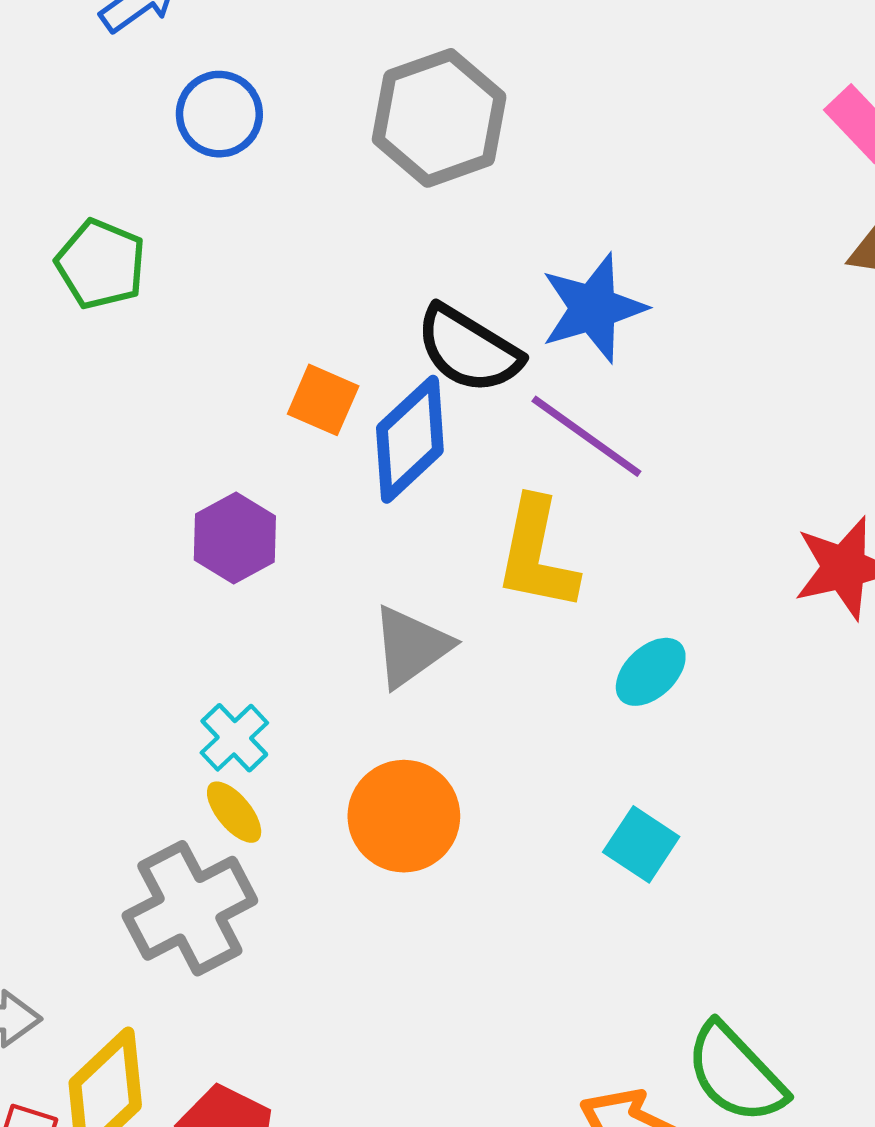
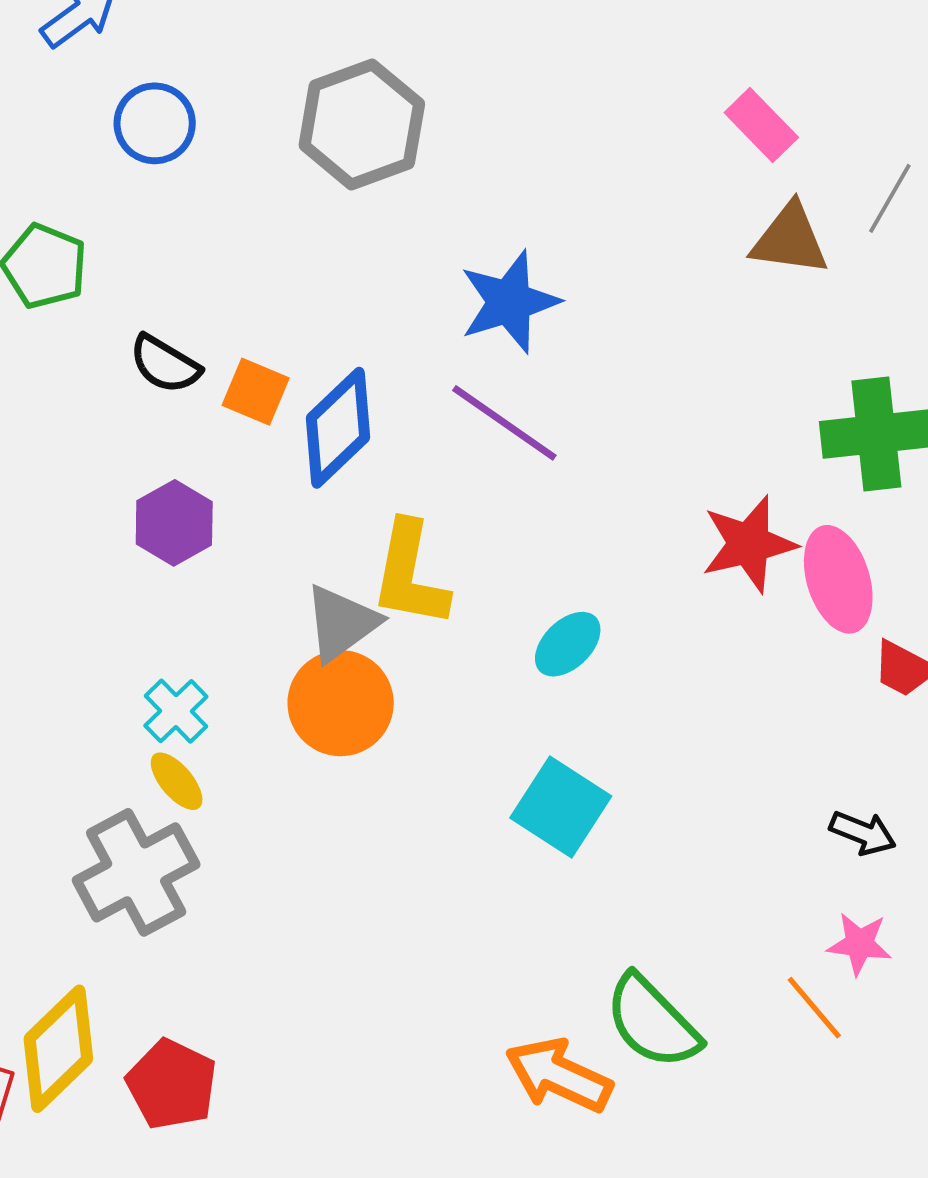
black semicircle: (469, 349) -> (165, 364), moved, size x0.7
yellow L-shape: (537, 554) -> (410, 574), moved
orange circle: (404, 816) -> (341, 703), moved
cyan square: (641, 844) -> (561, 807), size x1.4

